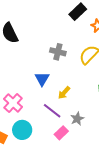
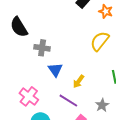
gray cross: (58, 52) -> (42, 48), moved
gray star: (77, 119) -> (102, 105), moved

